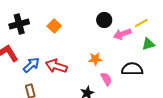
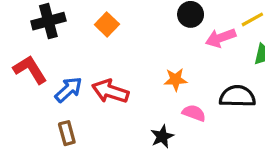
pink semicircle: (106, 79) -> (194, 113), turned -40

